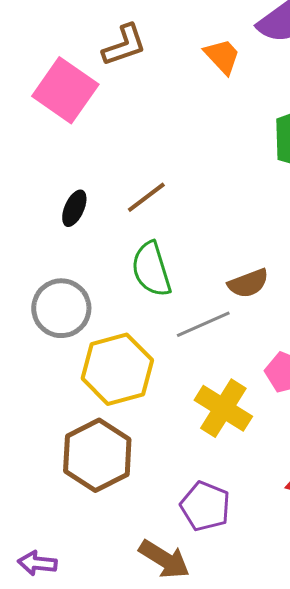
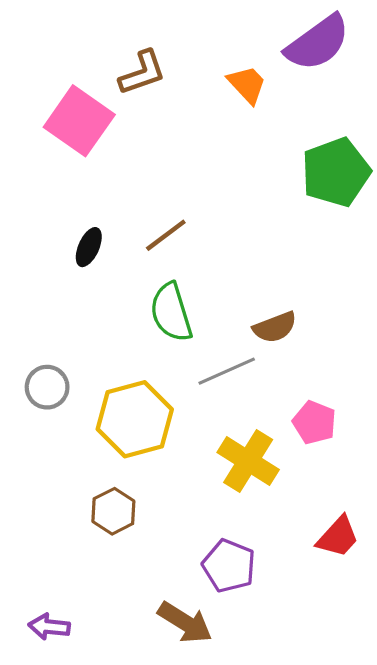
gray circle: (61, 308) -> (47, 387), moved, size x0.7
brown hexagon: (97, 455) -> (113, 511), size x0.6

